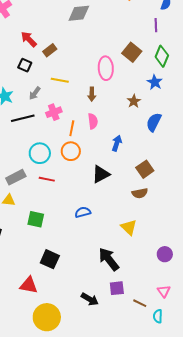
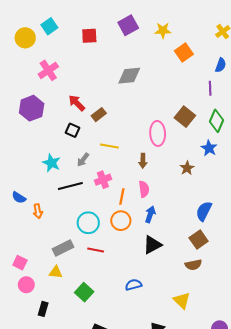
blue semicircle: (154, 122) -> (204, 211), moved
blue arrow: (117, 143) -> (150, 214), moved
green square: (36, 219) -> (84, 292), turned 30

